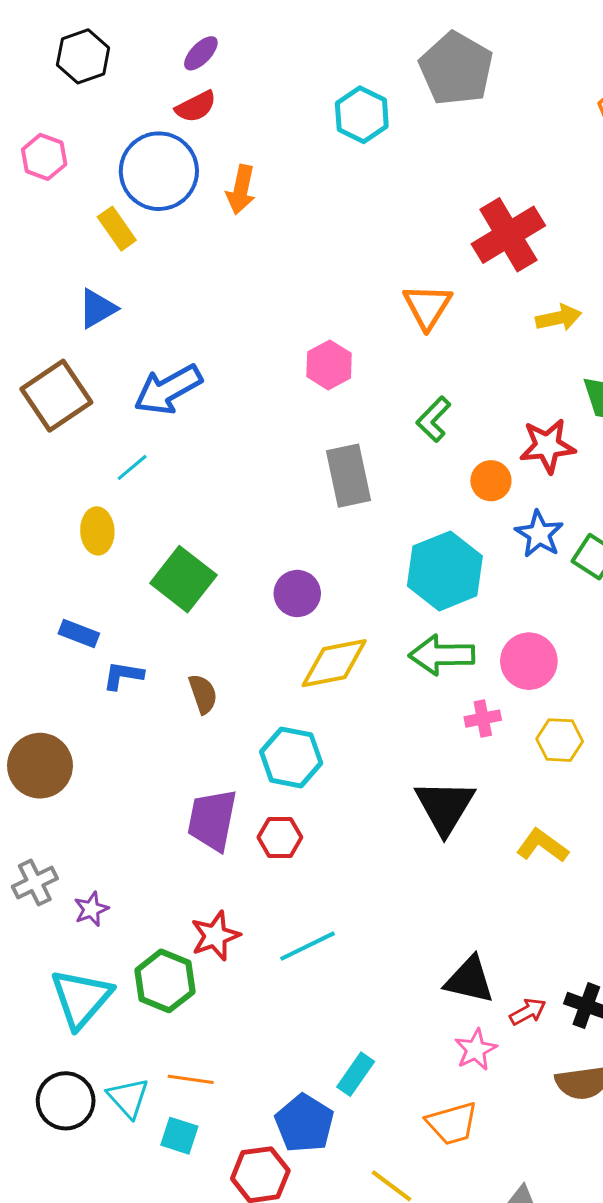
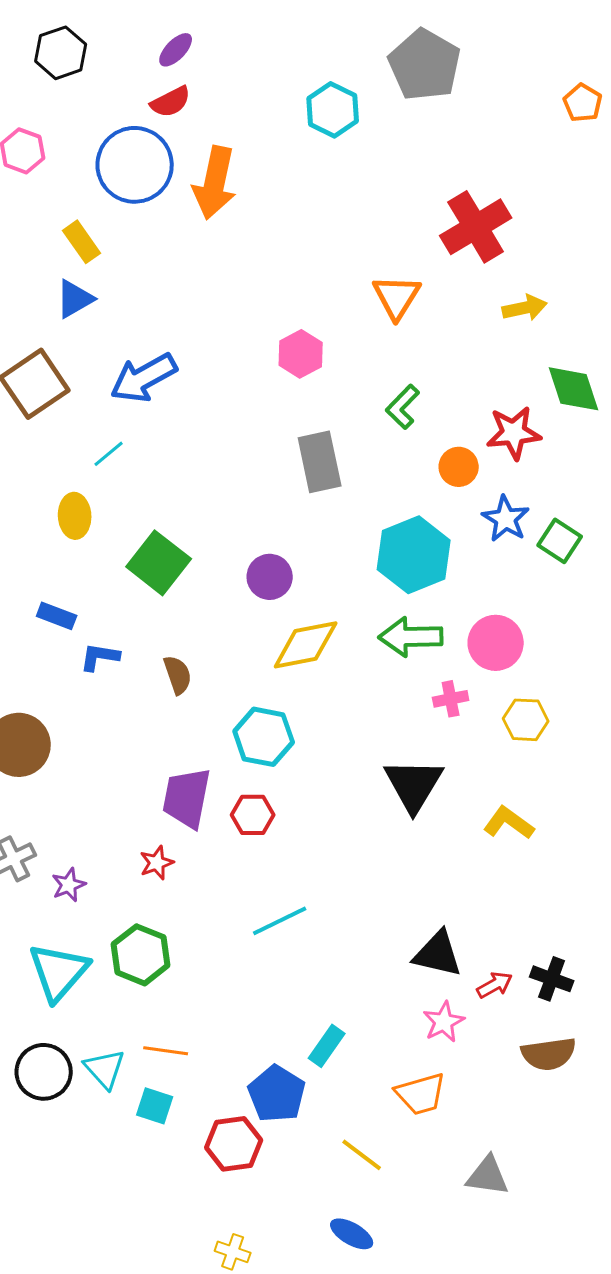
orange arrow: (241, 190) -> (215, 183), size x1.5
yellow rectangle: (117, 229) -> (82, 242), moved
red star: (215, 936) -> (157, 863), moved, size x0.7

